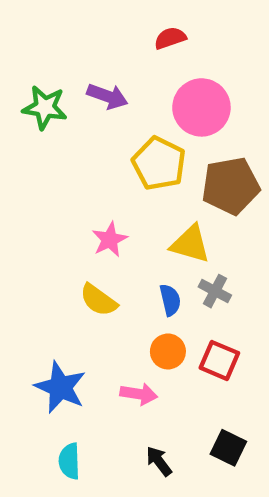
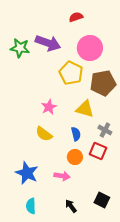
purple arrow: (107, 96) -> (48, 43), size x1.4
gray cross: (215, 291) -> (105, 130), moved
red square: (219, 360) -> (98, 151), moved

